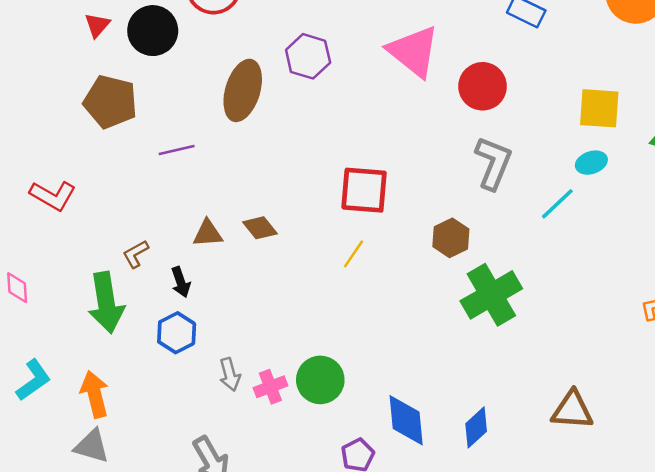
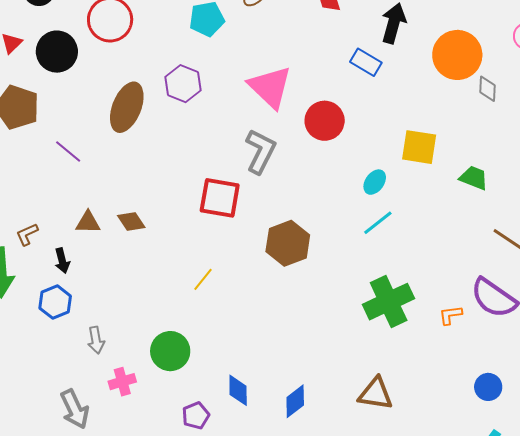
purple line: (177, 150) -> (68, 152), turned 48
gray L-shape: (493, 163) -> (260, 151), moved
cyan ellipse: (591, 163) -> (375, 182), moved, turned -40
brown hexagon: (451, 238) -> (288, 243), size x1.4
yellow line: (354, 254) -> (203, 279), moved
green cross: (491, 295) -> (389, 302), moved
pink cross: (270, 387) -> (122, 382), moved
blue diamond: (406, 420) -> (238, 390), size x0.7

